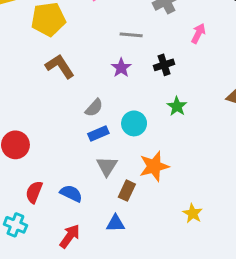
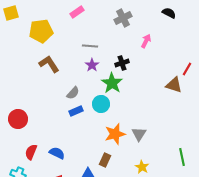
gray line: (131, 35) -> (90, 46), moved
green star: (177, 106) -> (112, 83), moved, size x1.5
gray triangle: (107, 166) -> (139, 134), moved
brown rectangle: (127, 191) -> (105, 160), moved

